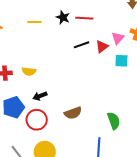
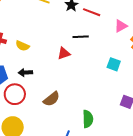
pink triangle: (118, 38) -> (121, 26), moved
red triangle: (102, 47) -> (64, 53), moved
brown semicircle: (73, 113) -> (51, 99), turned -36

